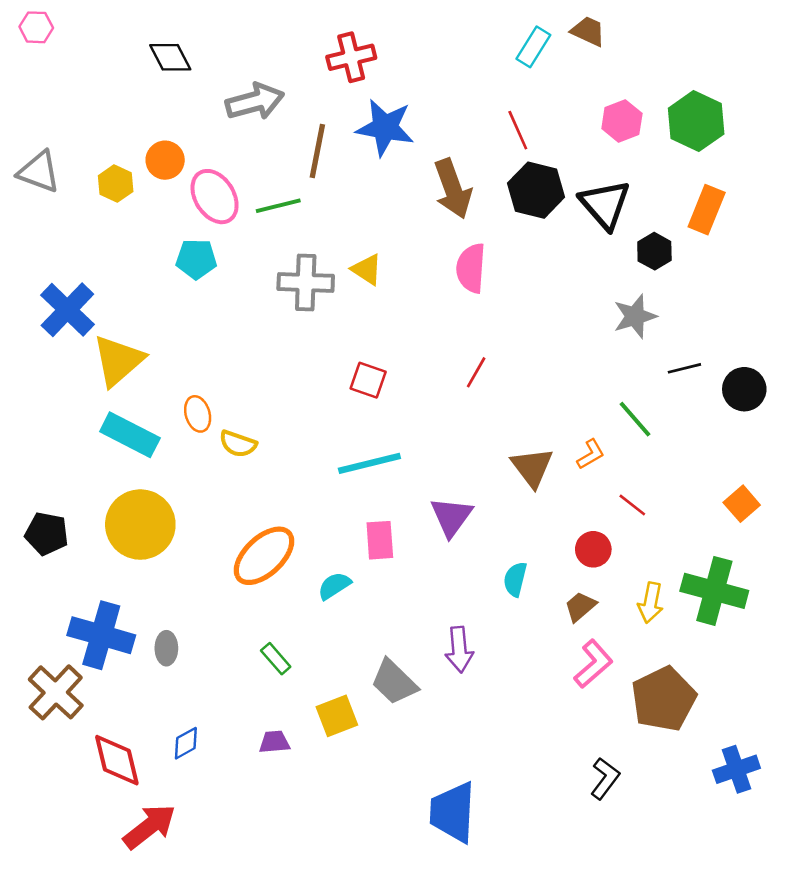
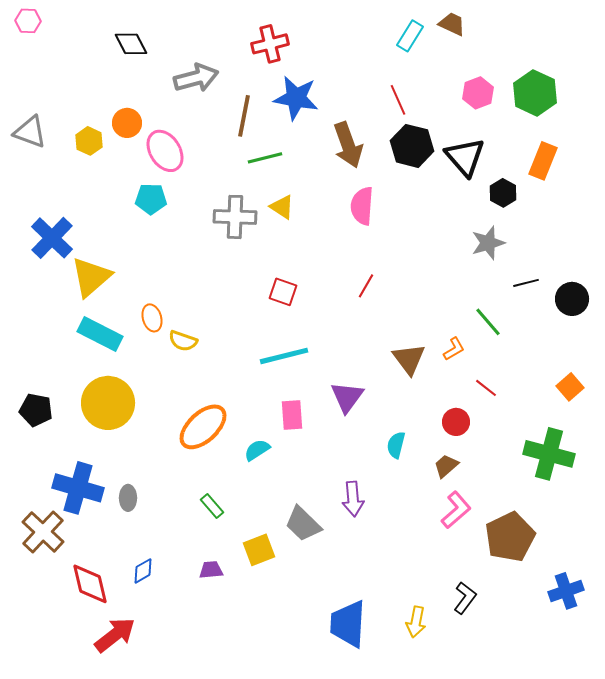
green line: (278, 206) -> (265, 158), moved
yellow arrow: (651, 603) -> (416, 622), moved

